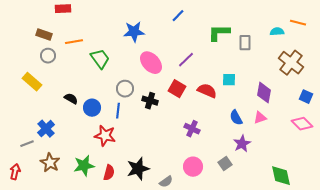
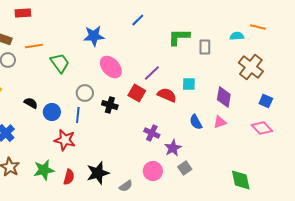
purple line: (186, 60) -> (152, 73), moved
purple star: (242, 144) -> (173, 148), moved

